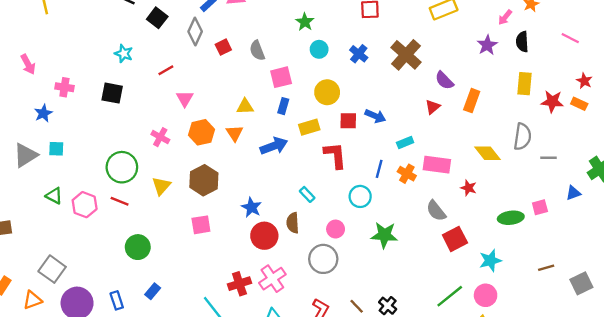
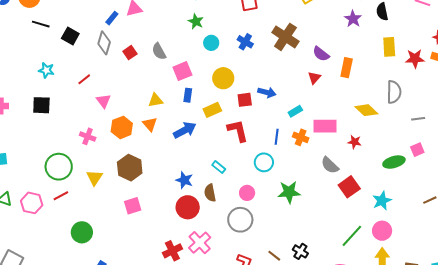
gray line: (548, 158) -> (418, 119), moved
red line: (120, 201) -> (61, 196), turned -42
blue star: (251, 207) -> (184, 180), moved

